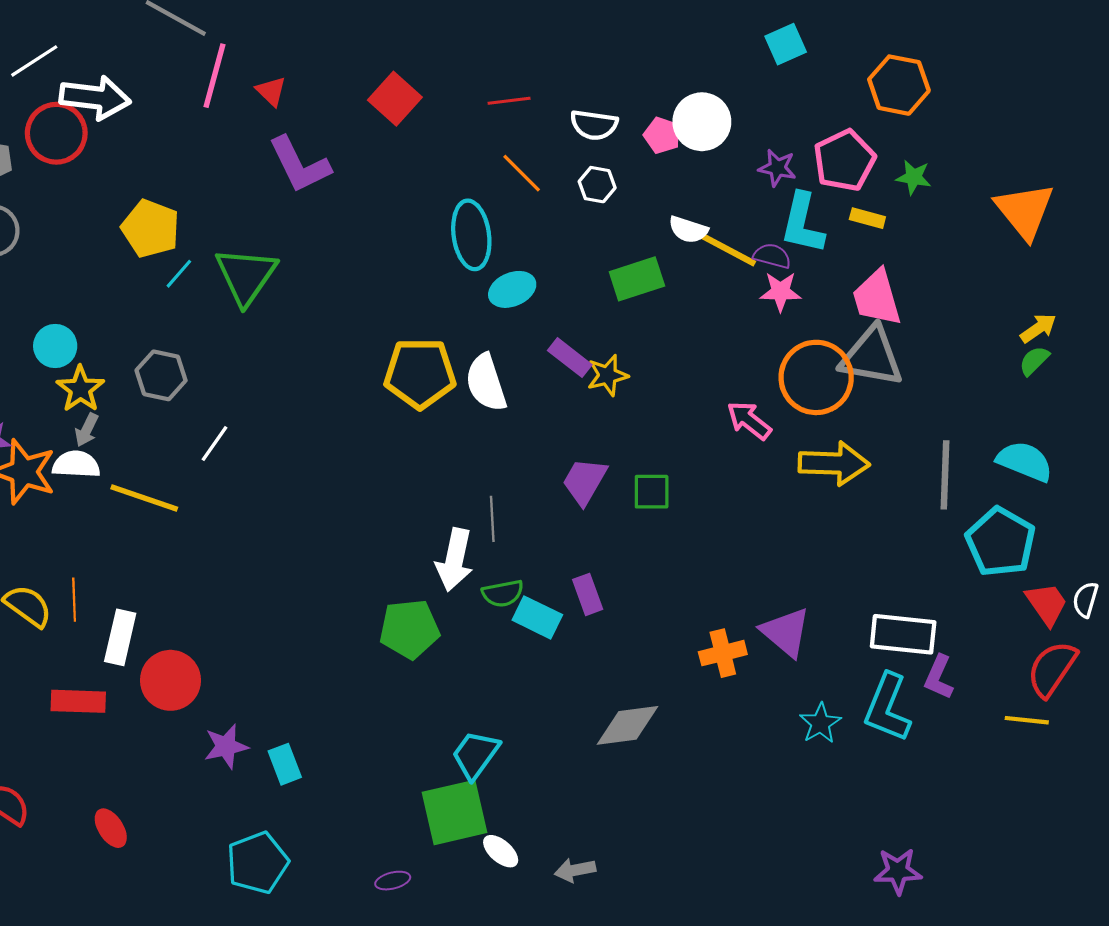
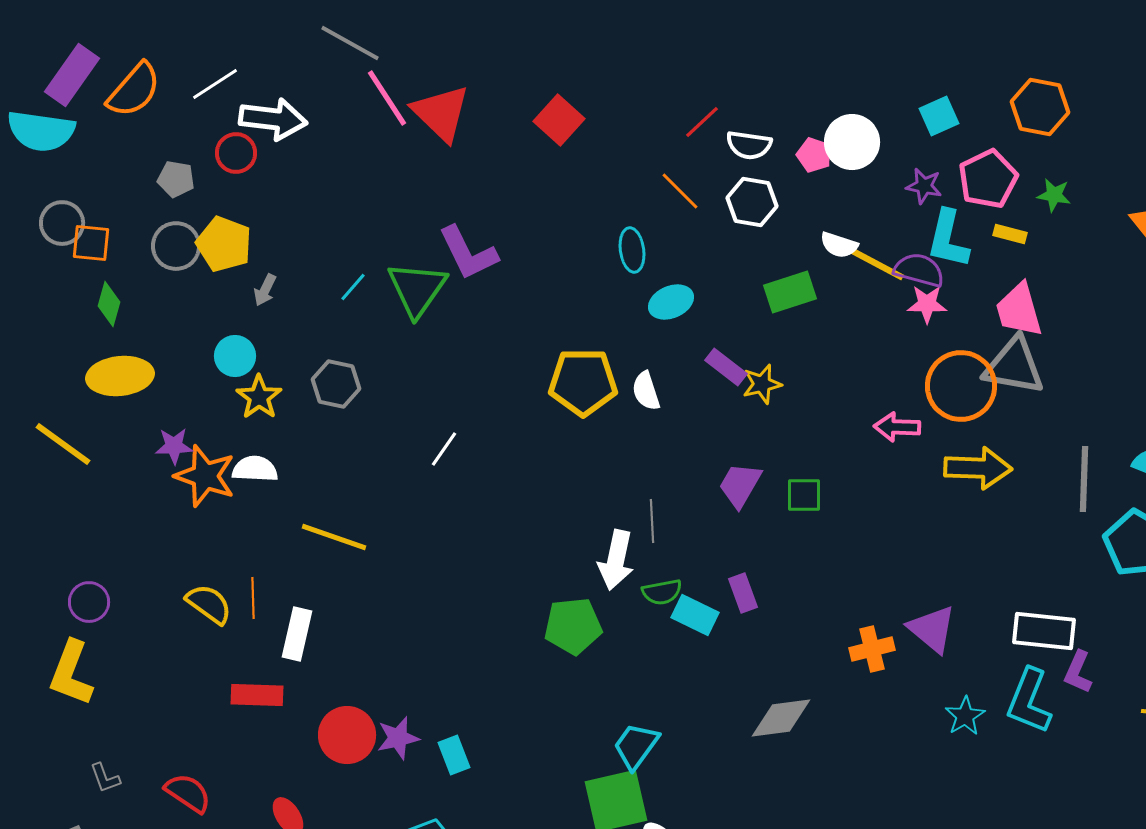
cyan square: (786, 44) -> (939, 116), moved
pink line: (215, 76) -> (387, 98), turned -48
red triangle: (271, 91) -> (441, 113), size x2.0
red line: (509, 101) -> (702, 122), moved, turned -36
red circle: (56, 133) -> (236, 153), size x0.7
purple L-shape: (299, 165) -> (468, 253), moved
white hexagon: (597, 185) -> (752, 202), size x1.4
yellow pentagon: (151, 229) -> (224, 244), moved
cyan ellipse: (471, 235) -> (632, 250), size x0.7
purple semicircle: (772, 256) -> (919, 270), size x1.4
white semicircle: (486, 383) -> (646, 391), size x0.7
pink arrow: (749, 420) -> (897, 427), turned -36
gray arrow: (87, 430) -> (265, 290), moved
white line: (215, 443) -> (444, 449), moved
yellow line: (144, 498) -> (334, 537), moved
red circle: (170, 680) -> (347, 735), moved

